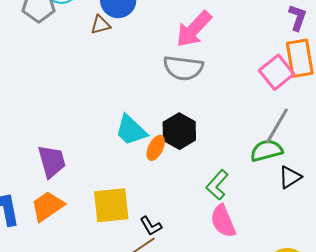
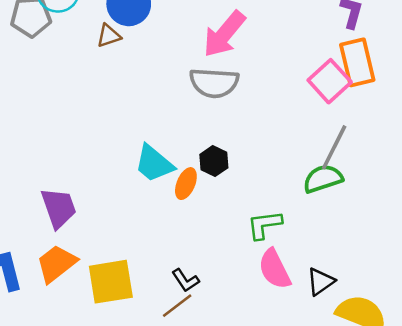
black hexagon: (179, 131) -> (214, 161), size x0.7
black triangle: (290, 177) -> (321, 282), moved
green L-shape: (217, 185) -> (264, 225), turned 44
yellow square: (111, 205) -> (111, 282), moved

